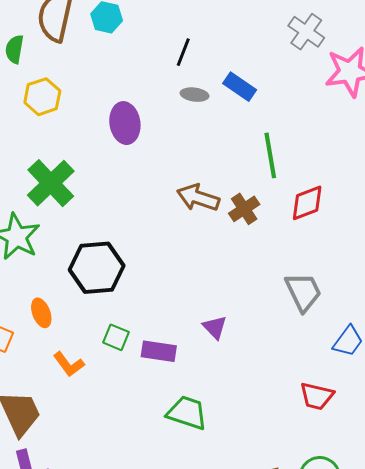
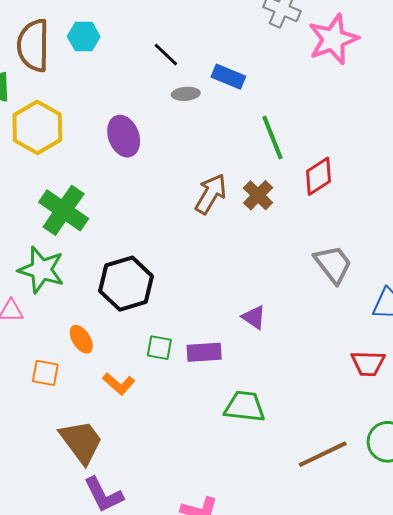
black line: (183, 52) -> (166, 55), turned -56
yellow hexagon: (42, 97) -> (37, 127), size x1.4
brown arrow: (198, 198) -> (211, 194), turned 114

